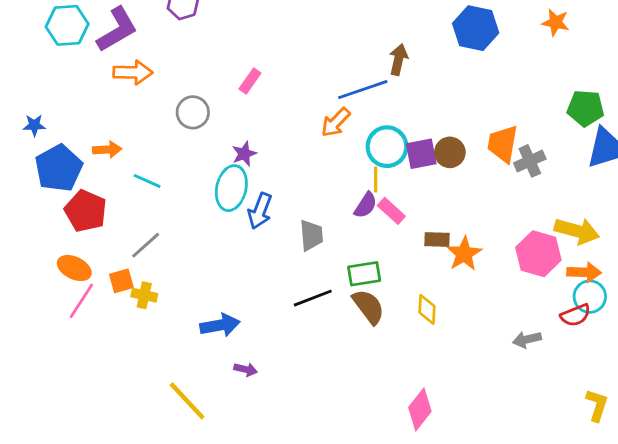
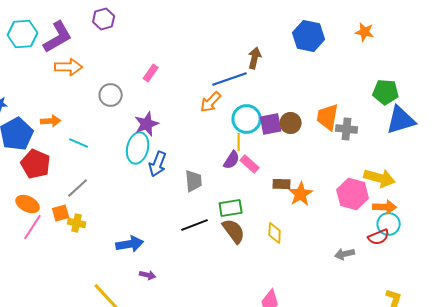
purple star: (244, 154) -> (147, 124), size x1.4
gray cross: (530, 161) -> (347, 129), turned 30

